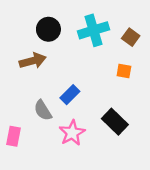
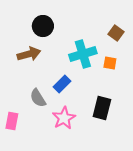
cyan cross: (93, 30) -> (83, 54), moved
black rectangle: (115, 122) -> (102, 108), turned 60

